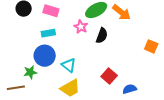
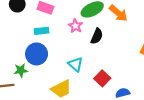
cyan triangle: (69, 65) -> (75, 64), moved

